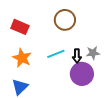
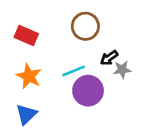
black arrow: (77, 56) -> (109, 58), moved, turned 56
purple circle: (82, 74) -> (88, 91), moved

